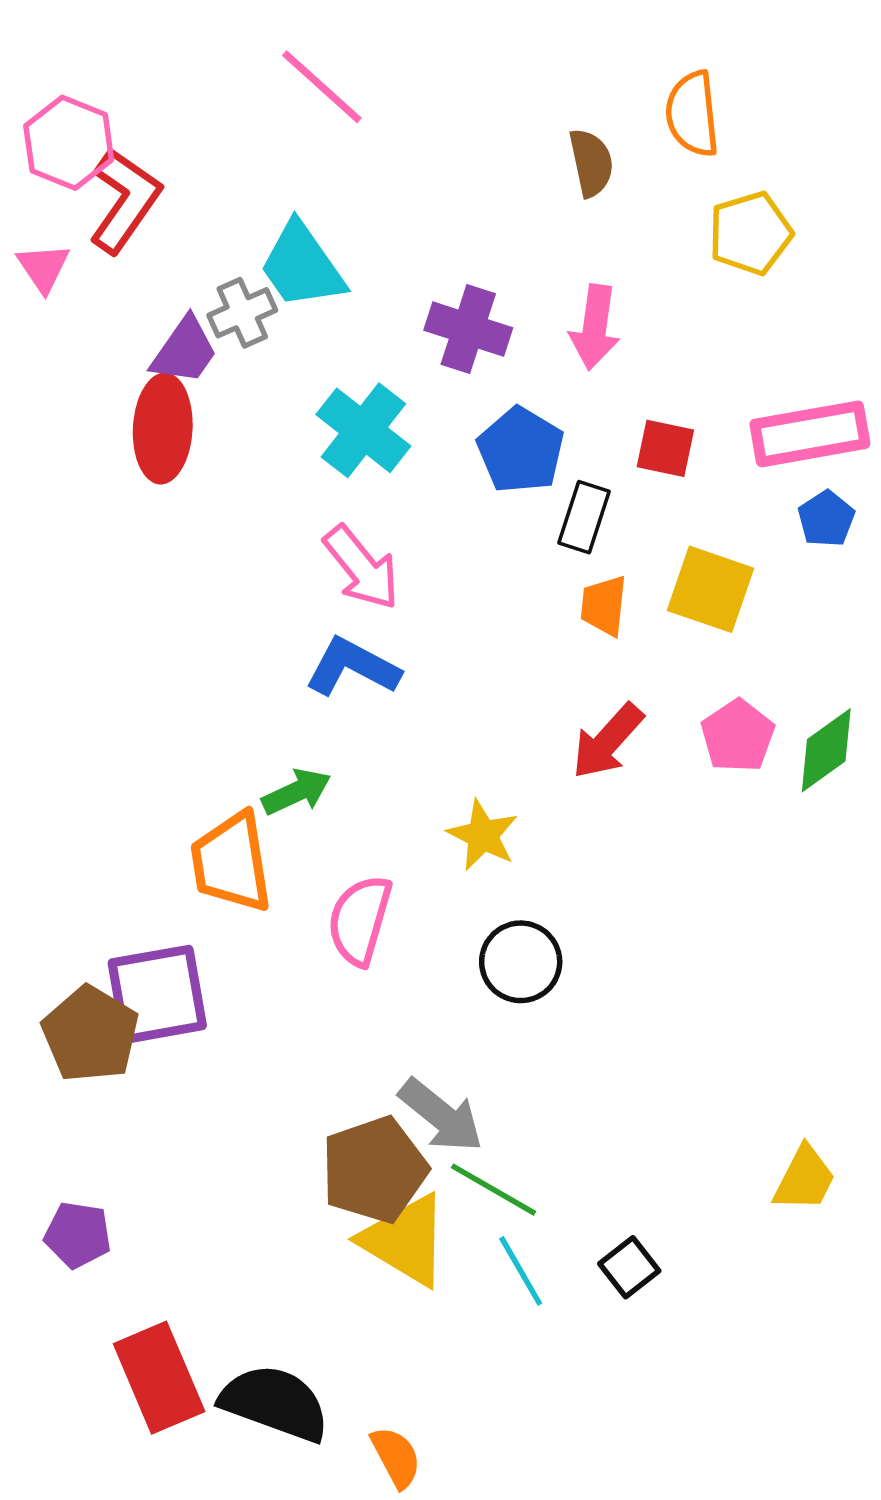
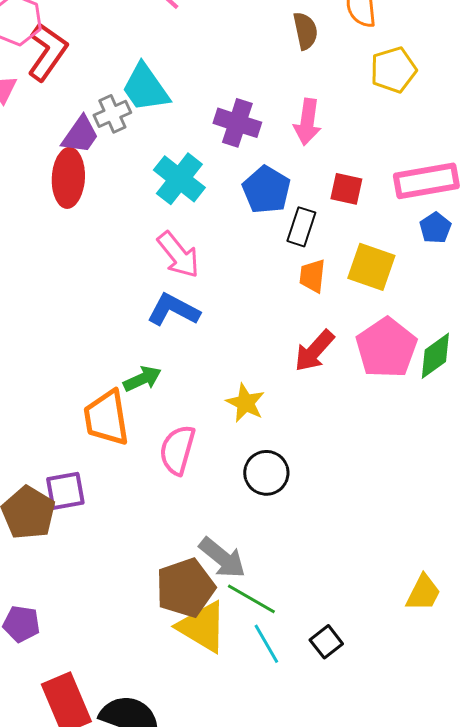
pink pentagon: (738, 736) -> (386, 348), size x1.5
purple square: (157, 994) -> (65, 491), size x0.7

